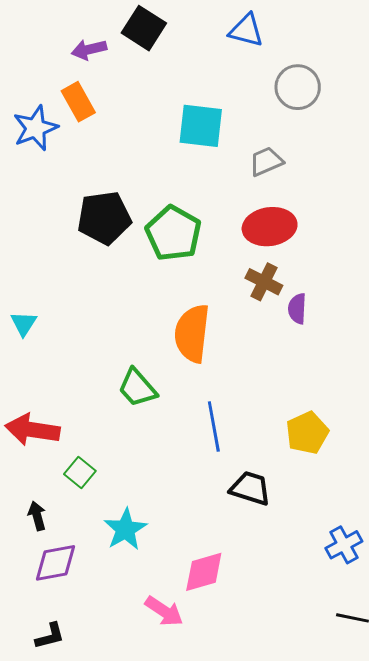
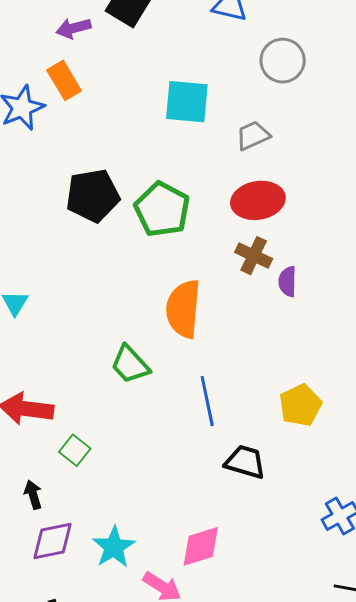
cyan star: (125, 529) -> (114, 547), moved

